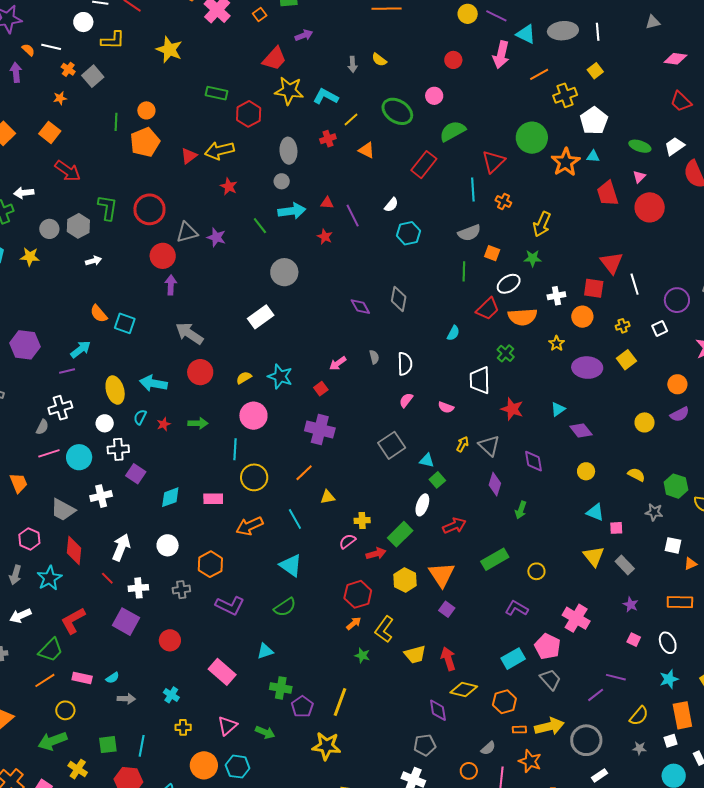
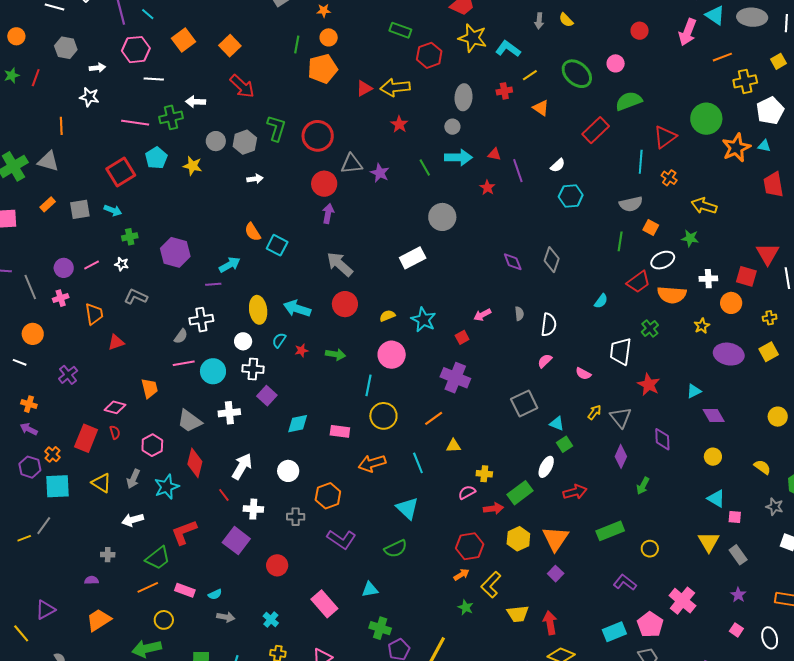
orange star: (60, 98) -> (324, 11), moved
yellow arrow: (542, 224) -> (704, 206), turned 75

